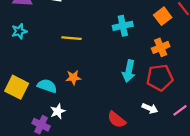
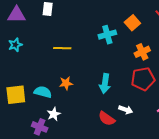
orange square: (163, 16) -> (132, 23), moved
cyan arrow: (129, 71) -> (105, 84), moved
yellow square: (17, 87) -> (16, 95), turned -30
white arrow: (150, 108) -> (126, 110), moved

